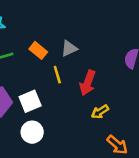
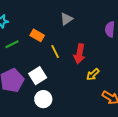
gray triangle: (69, 48) -> (66, 19), moved

